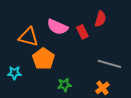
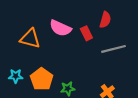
orange pentagon: (43, 59) -> (42, 79), moved
gray line: (109, 64) -> (114, 49), moved, turned -30

